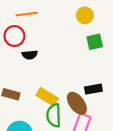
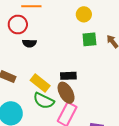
black rectangle: (93, 89) -> (68, 76), moved
green semicircle: (54, 115) -> (44, 101), turned -70

